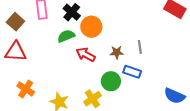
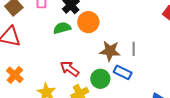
brown star: (117, 52) -> (110, 51), size x1.5
red arrow: (86, 55) -> (70, 69), moved

